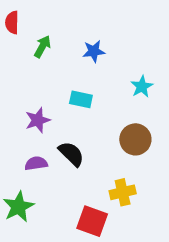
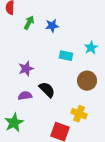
blue star: (94, 51) -> (52, 26), moved
cyan rectangle: (81, 99) -> (66, 56), moved
yellow cross: (123, 192) -> (79, 114), turned 35

